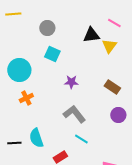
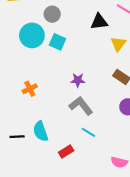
yellow triangle: (109, 46) -> (118, 44), moved
cyan circle: (19, 70) -> (32, 35), moved
purple star: (71, 82) -> (78, 80), moved

